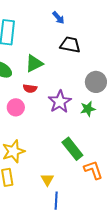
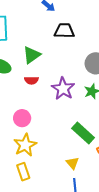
pink circle: (16, 107) -> (22, 118), moved
yellow triangle: (47, 180) -> (72, 163), moved

